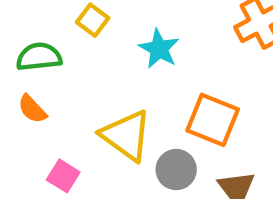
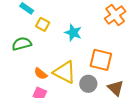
orange semicircle: (32, 109) -> (41, 74), moved

